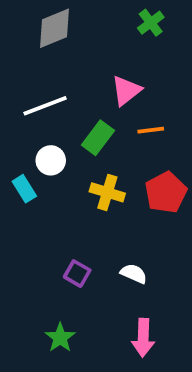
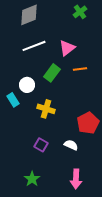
white line: (45, 106) -> (34, 46), moved
yellow cross: (107, 192) -> (46, 109), moved
red pentagon: (166, 192) -> (88, 123), moved

